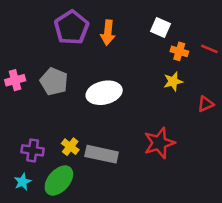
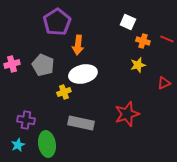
orange arrow: (108, 33) -> (78, 45), moved
yellow cross: (70, 147) -> (64, 92), moved, turned 32
green ellipse: (59, 180) -> (47, 144), turned -50

